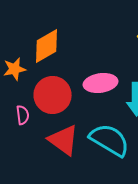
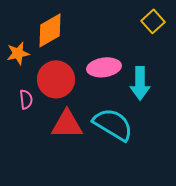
red triangle: (64, 140) -> (67, 124), turned -36

